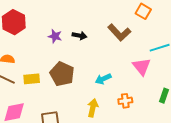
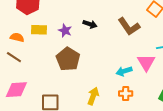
purple star: (55, 36) -> (65, 31), moved
yellow rectangle: (32, 79) -> (39, 30), moved
cyan arrow: (103, 79) -> (124, 71), moved

